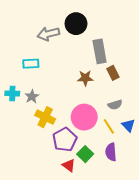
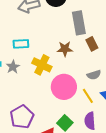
cyan rectangle: (31, 64) -> (21, 44), moved
yellow cross: (45, 117) -> (42, 65), moved
purple pentagon: (65, 140) -> (22, 117), moved

